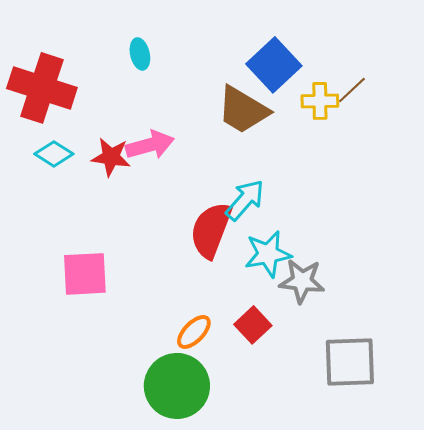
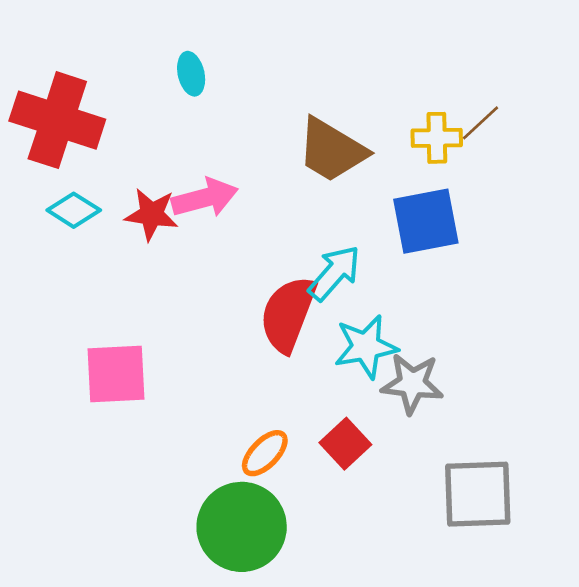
blue square: (274, 65) -> (426, 221), moved, turned 32

